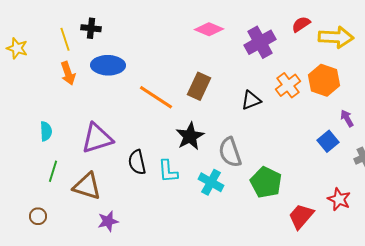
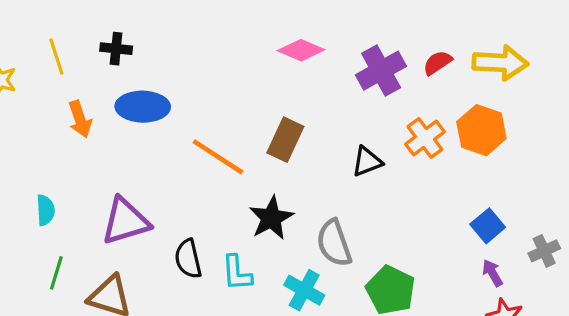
red semicircle: (301, 24) -> (438, 63), moved
yellow line: (65, 39) -> (56, 56), moved
purple arrow: (347, 118) -> (492, 273), moved

